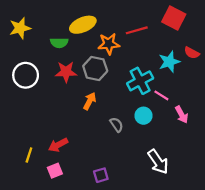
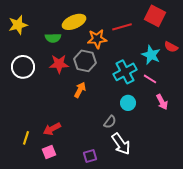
cyan star: (169, 62) -> (151, 55), turned -30
pink line: (161, 95) -> (150, 79), moved
gray semicircle: (117, 125) -> (110, 122), moved, turned 72
white arrow: (158, 162) -> (121, 144), moved

